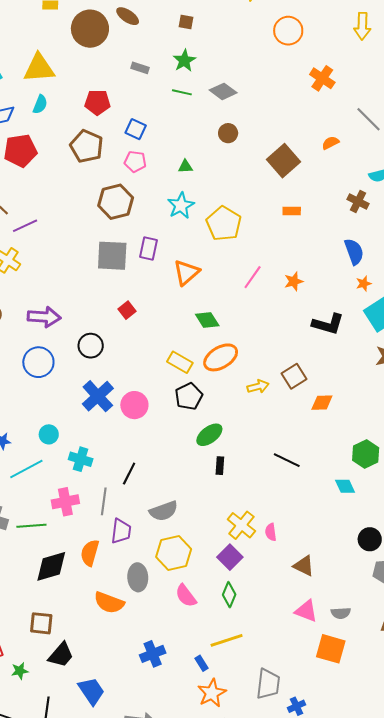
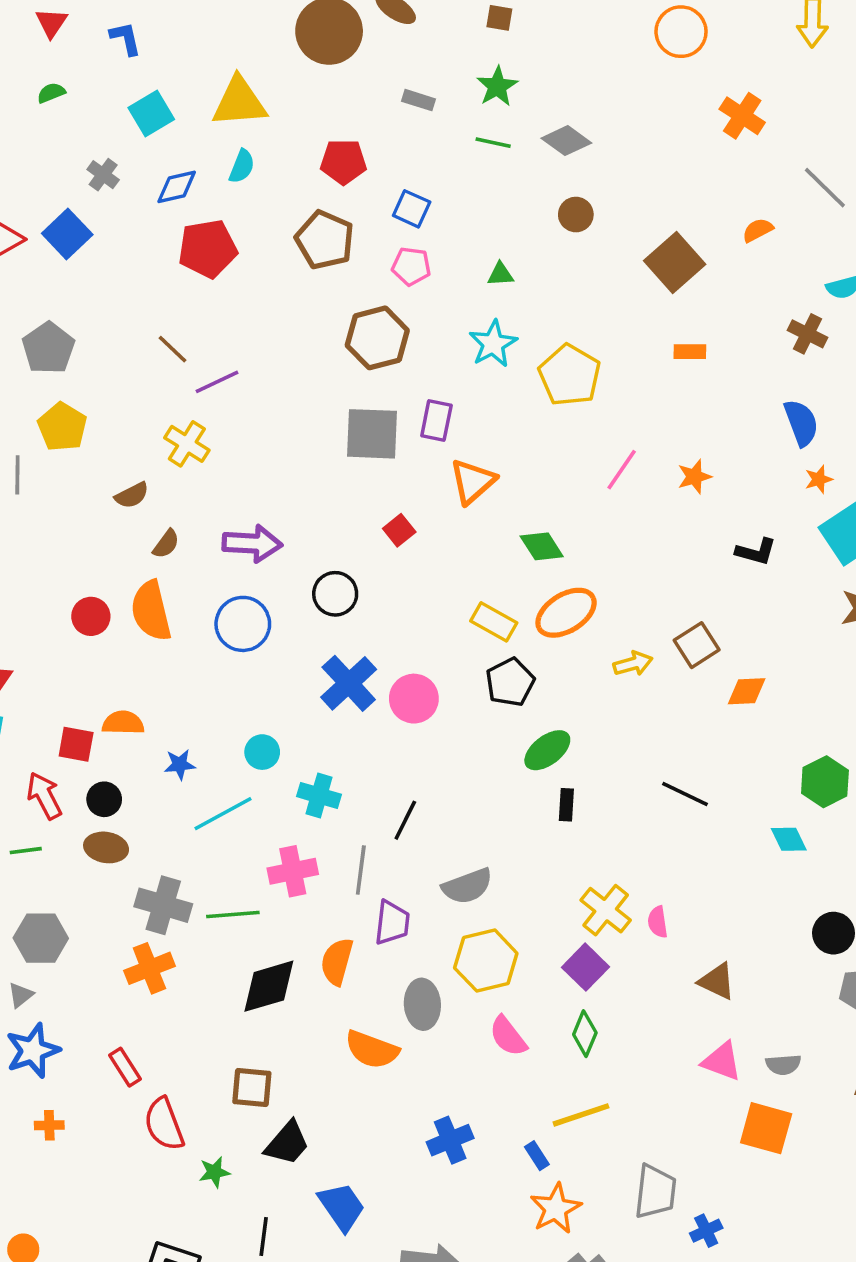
orange triangle: (186, 272) -> (473, 481), moved
black L-shape: (328, 324) -> (756, 552), size x0.7

